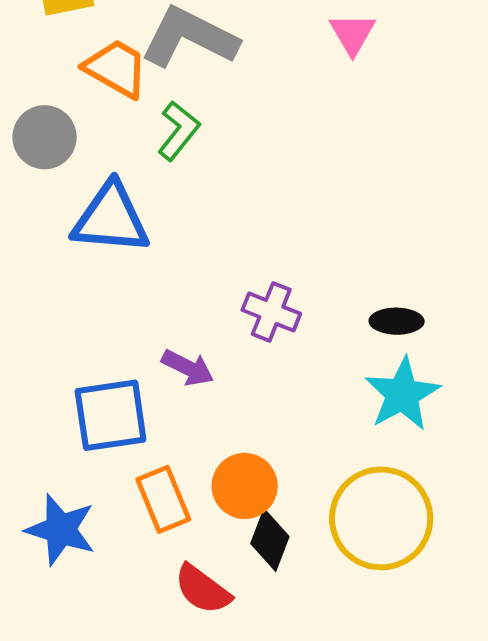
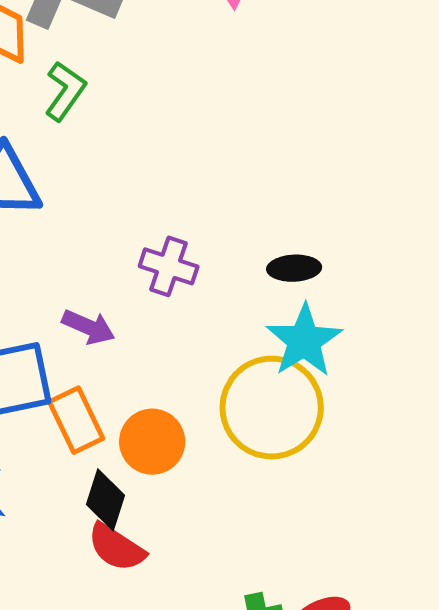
orange rectangle: (163, 499) -> (76, 420), moved
yellow circle: (381, 518) -> (272, 408), moved
black diamond: (270, 540) -> (106, 500), moved

